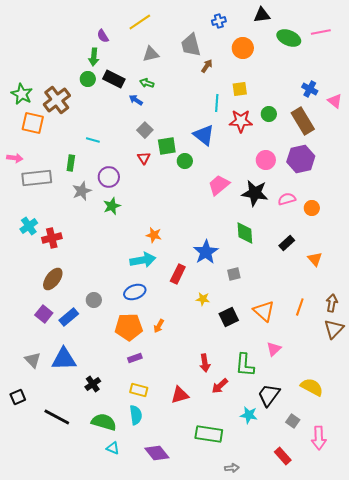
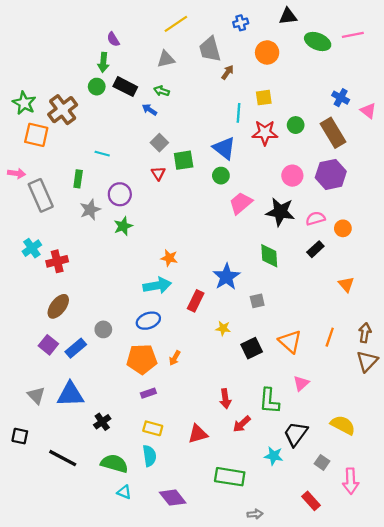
yellow line: (140, 22) -> (176, 24), moved
green circle: (185, 161) -> (221, 176), moved
gray rectangle: (37, 178) -> (41, 195), turned 72
black rectangle: (287, 243) -> (315, 249), moved
black square: (18, 397) -> (20, 436), turned 35

